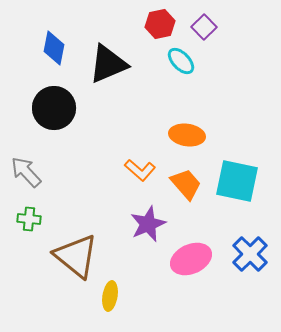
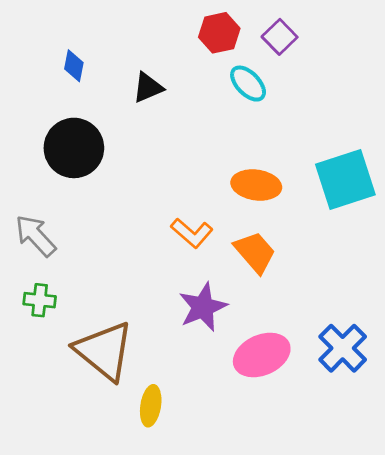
blue diamond: (54, 48) -> (74, 66), size x0.7
black triangle: (108, 64) -> (148, 88), size x0.6
cyan square: (237, 181) -> (345, 180), moved, turned -30

